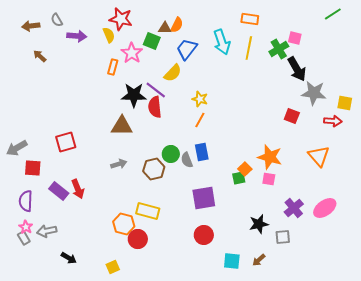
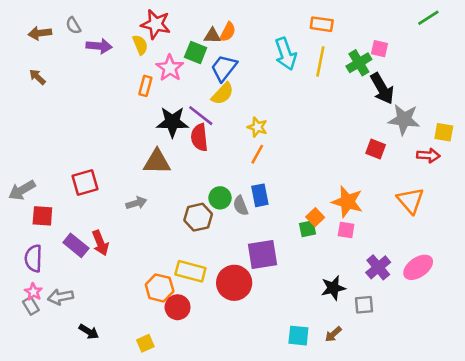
blue trapezoid: (187, 49) -> (224, 68), moved
brown arrow: (40, 56) -> (37, 77), moved
gray arrow: (119, 164) -> (136, 203), moved
red circle: (204, 235) -> (234, 283), moved, size x1.4

